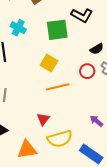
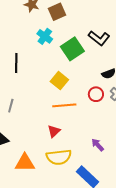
cyan cross: (18, 28) -> (45, 36), moved
green square: (57, 30) -> (72, 49), turned -35
red triangle: (43, 119) -> (54, 131), moved

